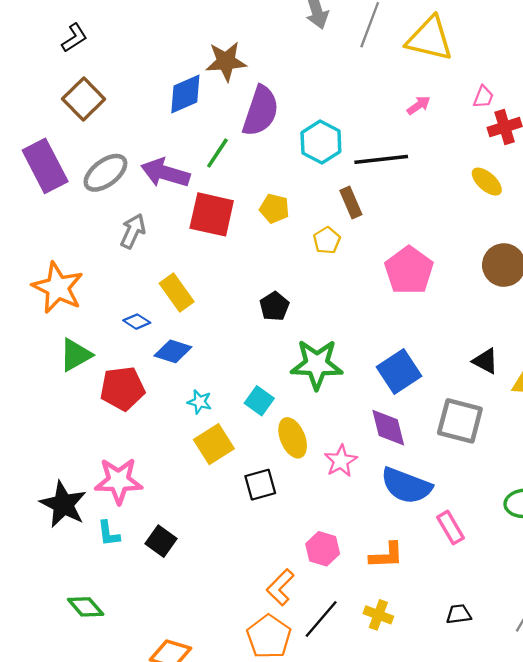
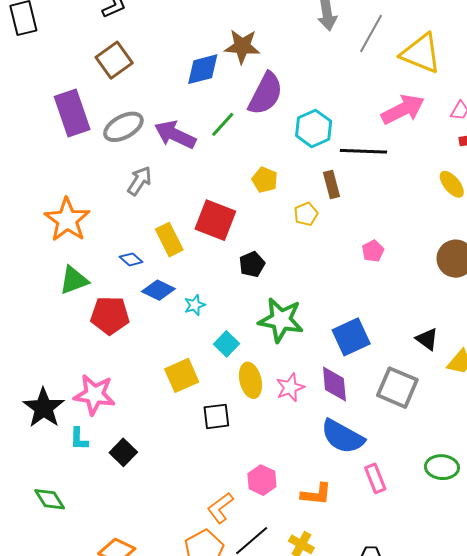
pink arrow: (419, 105) -> (403, 109), size x2.0
red square: (212, 214) -> (215, 220), moved
pink pentagon: (409, 271) -> (373, 251), size x0.5
cyan star: (200, 402) -> (195, 305), moved, turned 30
pink star: (341, 461) -> (290, 388), moved

